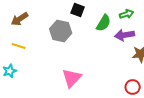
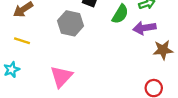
pink triangle: (72, 78) -> (61, 76), moved

